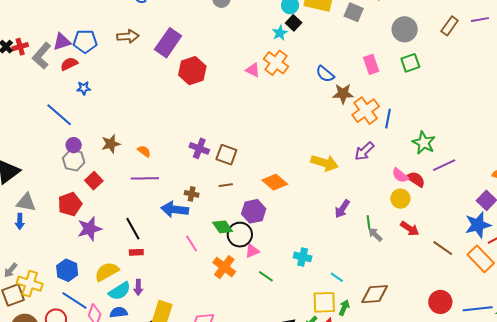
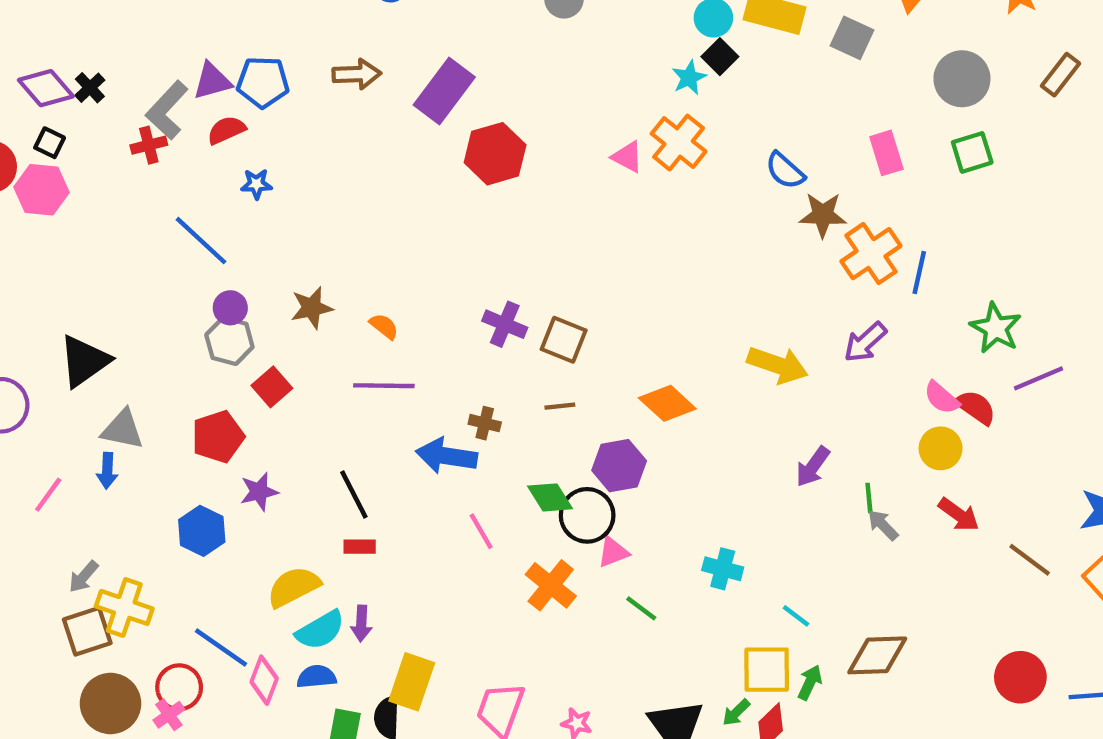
red cross: (20, 47) -> (149, 145), moved
purple star: (90, 229) -> (259, 492), size x0.7
blue hexagon: (67, 270) -> (202, 531), moved

